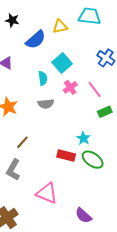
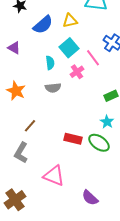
yellow triangle: (60, 26) -> (70, 21), moved
pink line: (95, 89) -> (93, 58), moved
cyan star: (83, 138) -> (107, 122), moved

